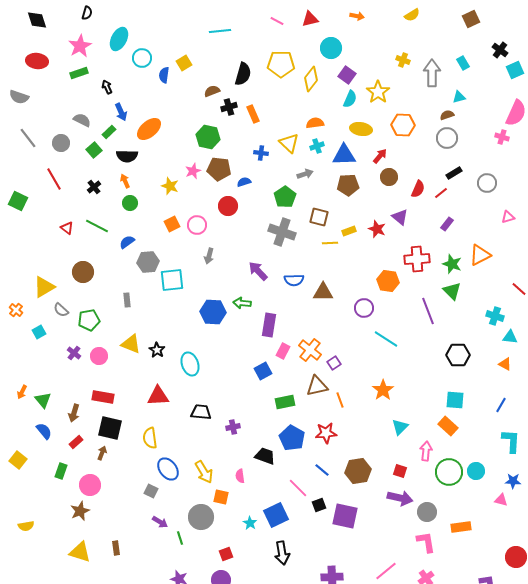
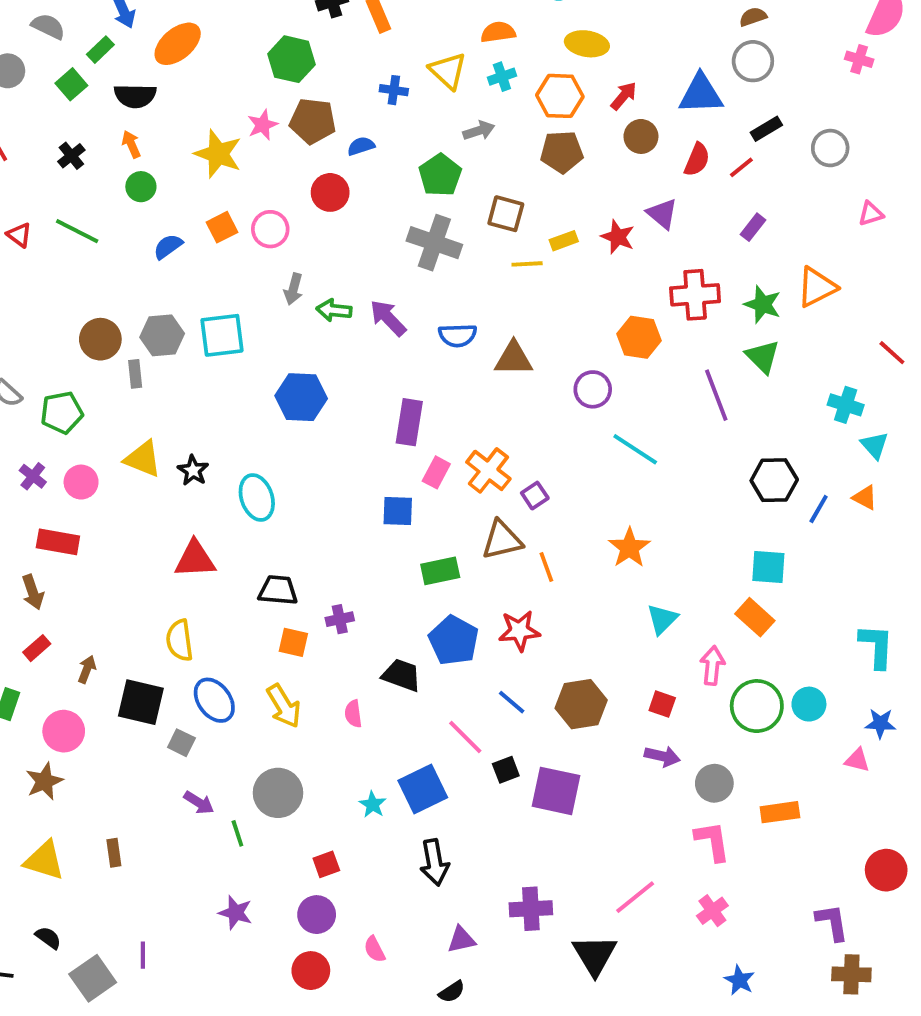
orange hexagon: (403, 125) -> (560, 96), moved
blue triangle: (344, 155) -> (701, 94), moved
yellow star: (170, 186) -> (218, 154), size x1.4
blue semicircle: (127, 242) -> (168, 247), moved
gray hexagon: (148, 262) -> (162, 335), moved
brown circle: (83, 272) -> (100, 339), moved
green arrow: (242, 303) -> (334, 310), moved
cyan triangle: (510, 337) -> (875, 445), turned 42
blue square: (263, 371) -> (398, 511), turned 30
red rectangle: (103, 397) -> (58, 542), moved
blue line: (501, 405) -> (819, 509), moved
brown arrow: (74, 413) -> (33, 592), turned -36
black square: (110, 428) -> (141, 702), moved
orange square: (221, 497) -> (293, 642), moved
purple arrow: (400, 498) -> (662, 756), size x0.7

